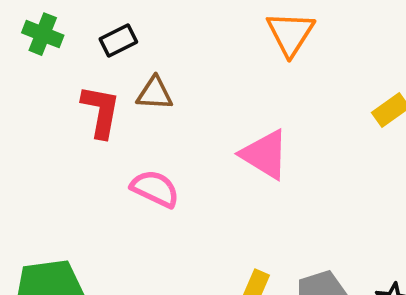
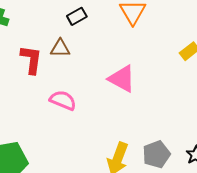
black rectangle: (118, 40) -> (77, 16), moved

